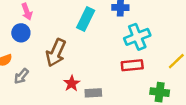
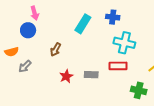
cyan cross: (137, 37) -> (124, 43), turned 30
brown arrow: (56, 53) -> (56, 50), size x0.6
gray rectangle: (93, 93) -> (91, 75), moved

